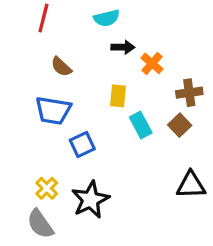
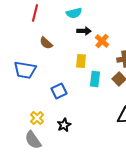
blue trapezoid: (53, 110) -> (25, 70), moved
cyan rectangle: (141, 125) -> (95, 79), turned 35
black star: (90, 200) -> (64, 125), size x0.6

